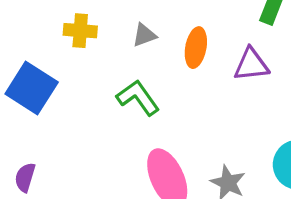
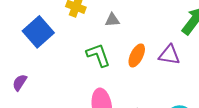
orange ellipse: (196, 48) -> (137, 55), moved

